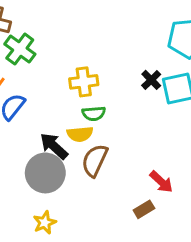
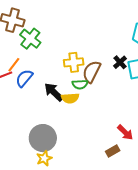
black arrow: (54, 146) -> (54, 92), moved
brown semicircle: (95, 160) -> (92, 72), moved
gray circle: (45, 173) -> (43, 138), moved

